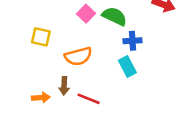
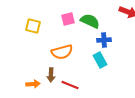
pink square: (86, 14) -> (68, 19), turned 32
yellow square: (41, 37) -> (33, 26), moved

